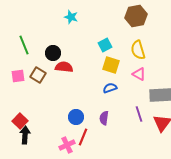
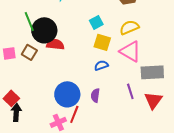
green line: (24, 45) -> (29, 21), moved
yellow semicircle: (138, 50) -> (129, 27), turned 84
black circle: (53, 53) -> (44, 30), size x1.6
pink triangle: (139, 74) -> (130, 51), size x1.6
blue circle: (76, 117) -> (67, 94), size x1.6

